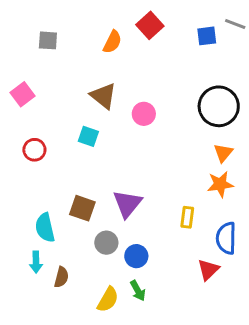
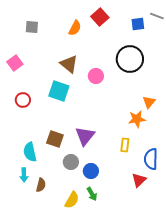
black circle: (219, 106) -> (130, 59), moved
cyan square: (88, 136) -> (59, 91), size x1.5
orange star: (220, 184) -> (137, 119), moved

